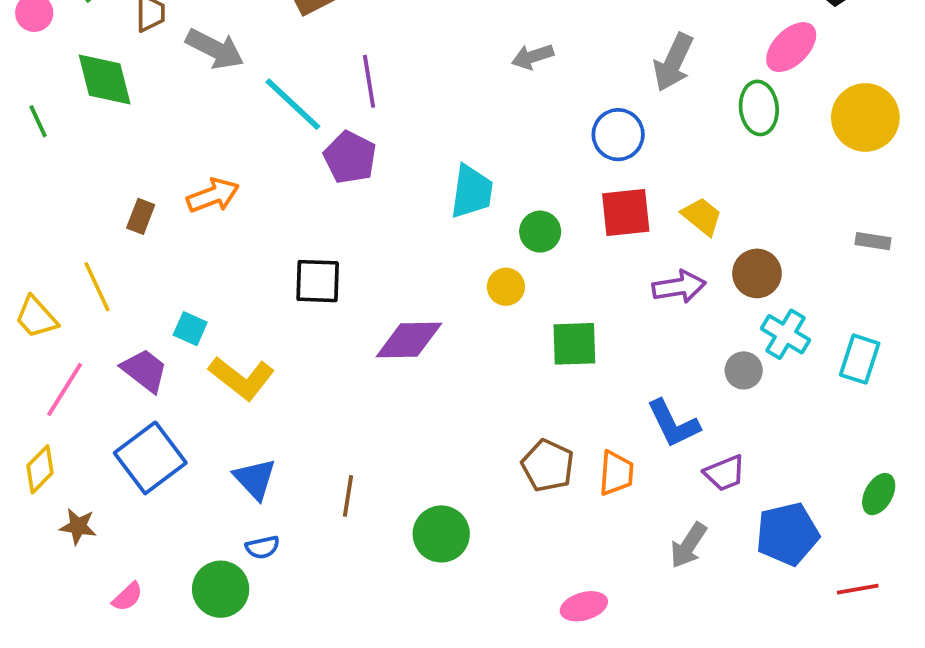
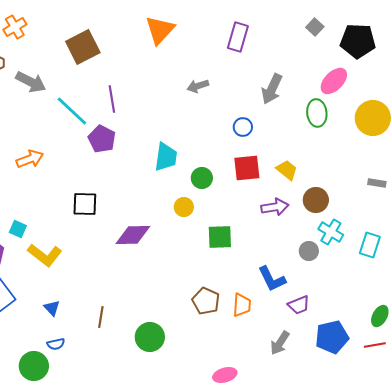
blue circle: (618, 135) -> (243, 127), size x0.7
blue triangle: (255, 479) -> (52, 308), size x0.7
red line: (858, 589) -> (375, 345), moved

